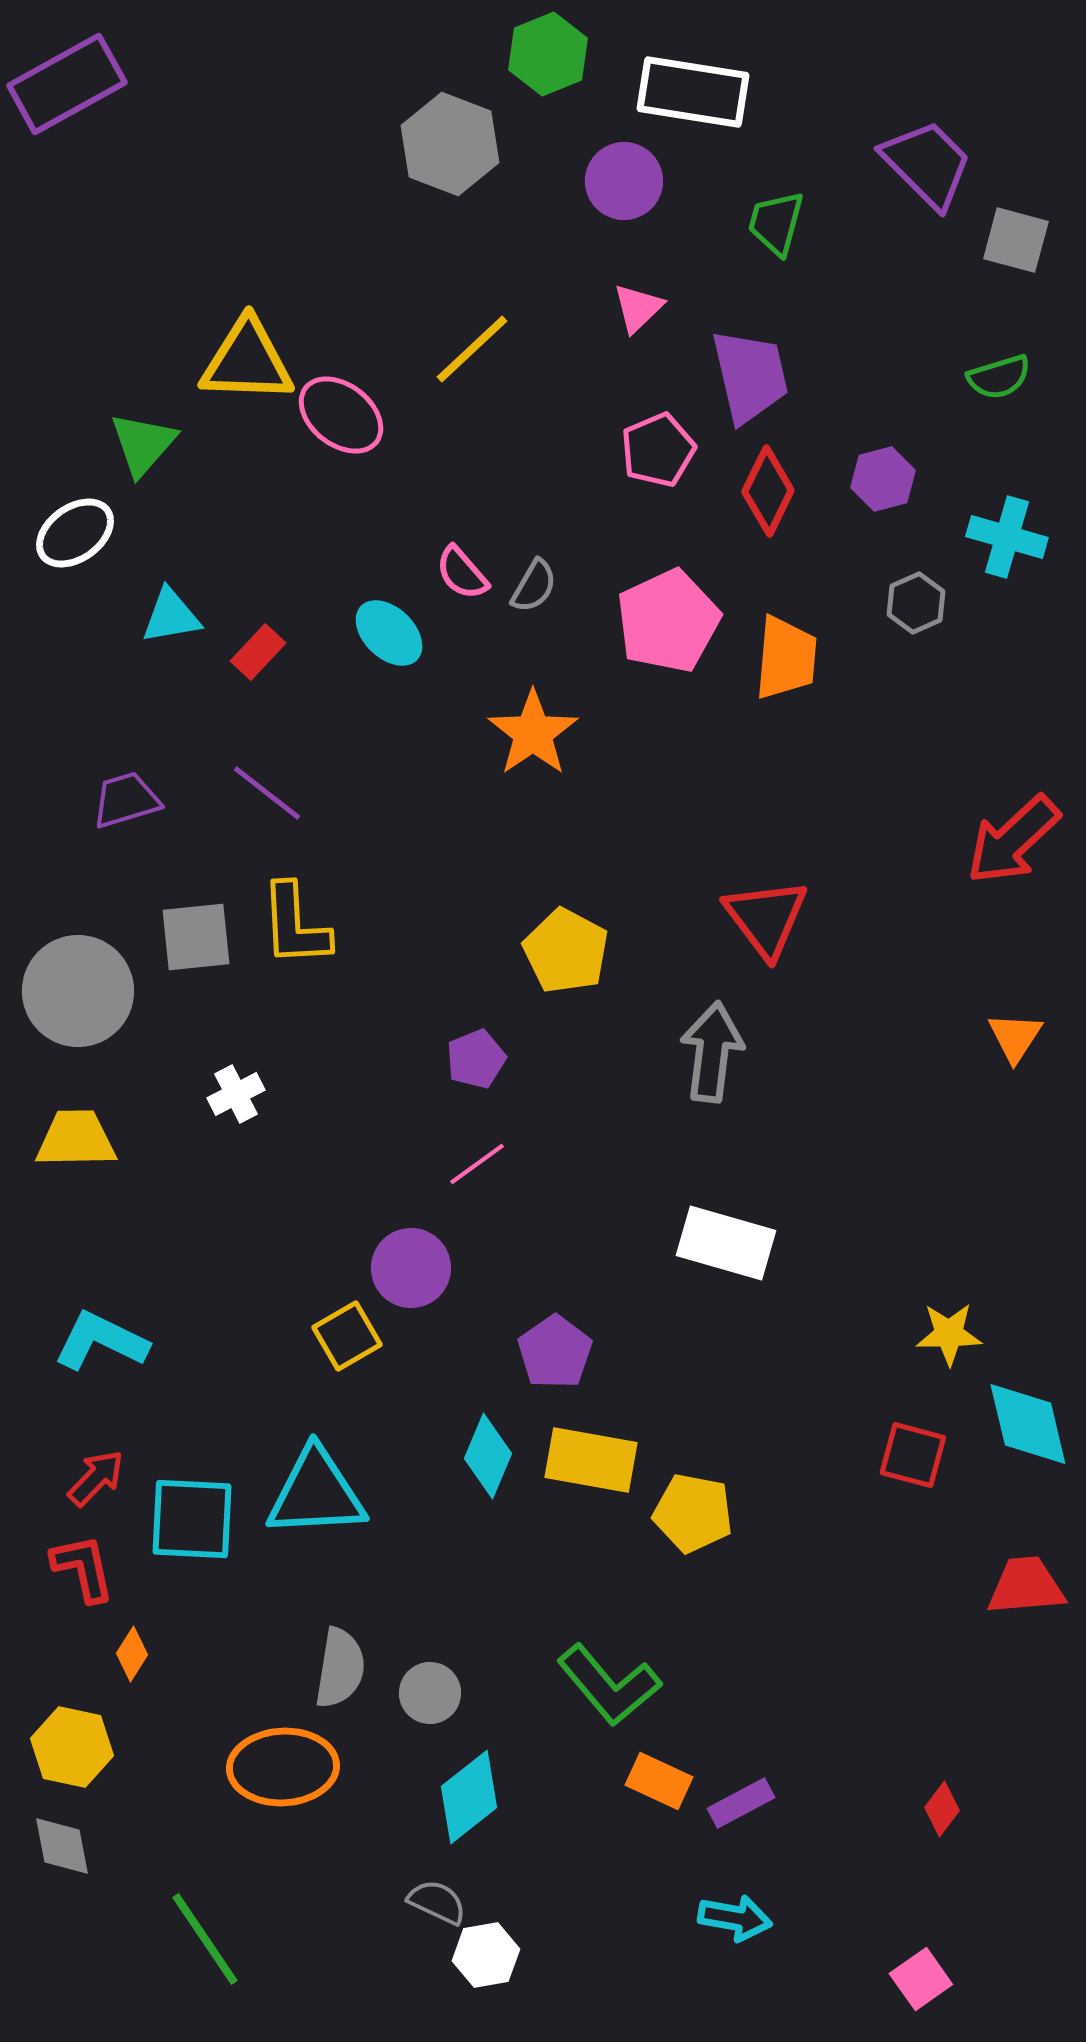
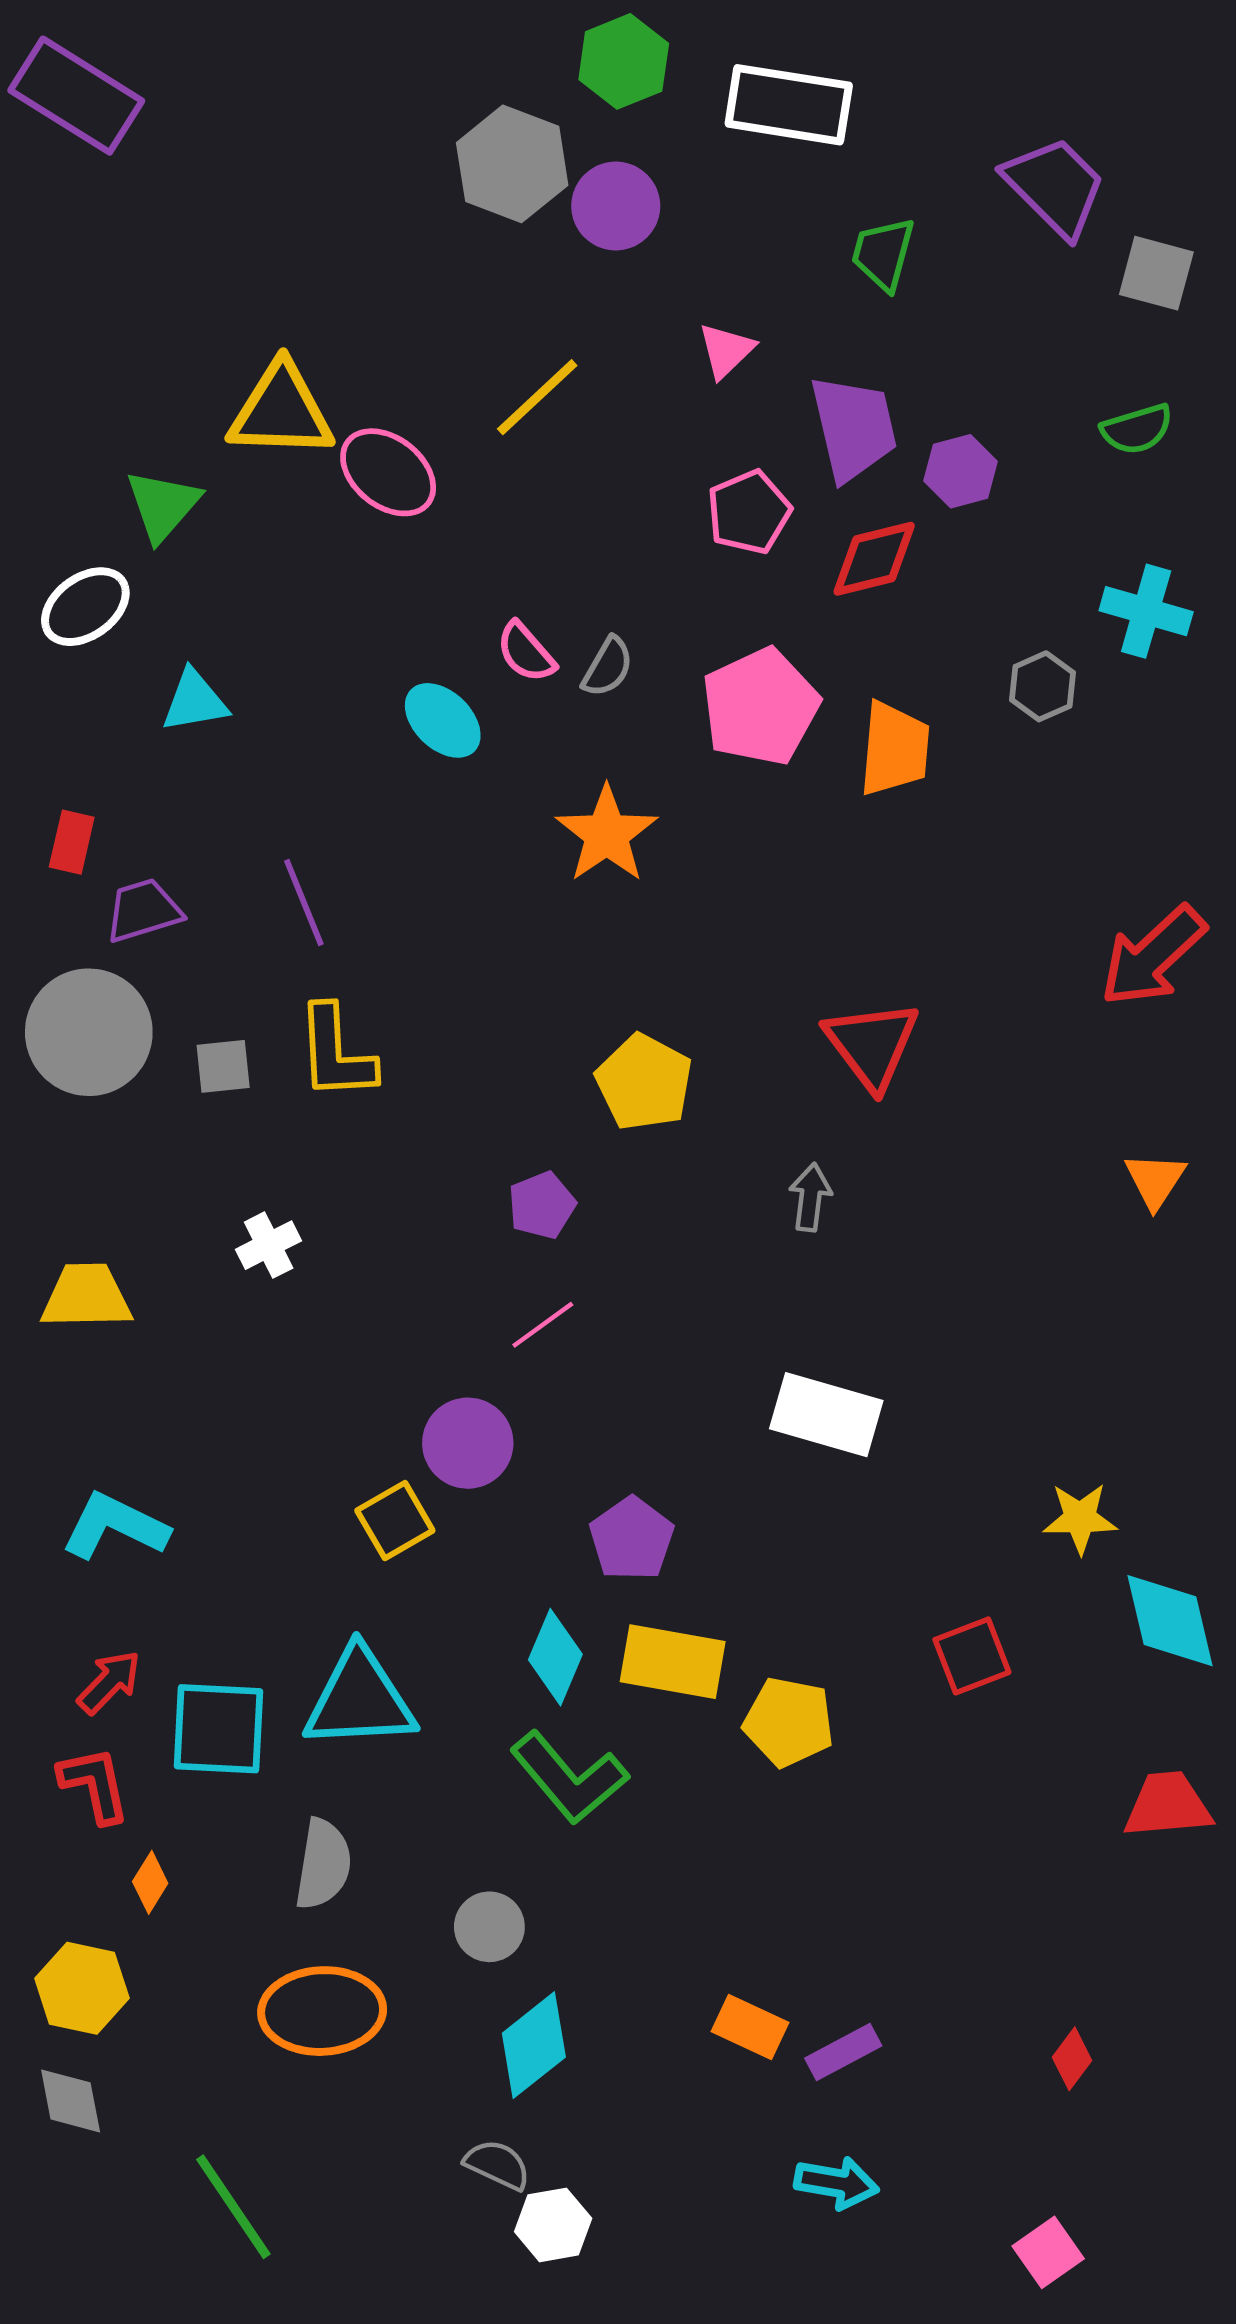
purple rectangle: (67, 84) -> (76, 96), turned 61
purple circle: (624, 181) -> (616, 206), moved
purple hexagon: (883, 479) -> (961, 471), moved
red diamond: (768, 491) -> (874, 559), turned 50
red rectangle: (258, 652) -> (72, 842), moved, turned -30
purple line: (267, 793) -> (304, 903), turned 30
gray square: (196, 937) -> (223, 1066), size x0.7
gray circle: (78, 991) -> (89, 1032), moved
gray arrow: (712, 1052) -> (810, 1197), size x0.6
red square: (913, 1455) -> (972, 1656), moved, turned -36
gray semicircle: (340, 1668) -> (323, 1864), moved
green L-shape: (609, 1685) -> (569, 1778), moved

